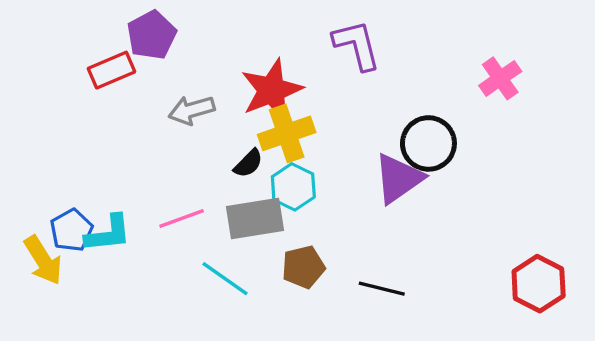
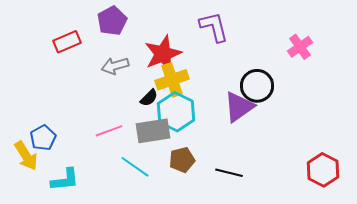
purple pentagon: (152, 35) -> (112, 21), moved
cyan hexagon: (293, 187) -> (176, 112), size x1.4
cyan L-shape: (108, 234) -> (65, 180), moved

